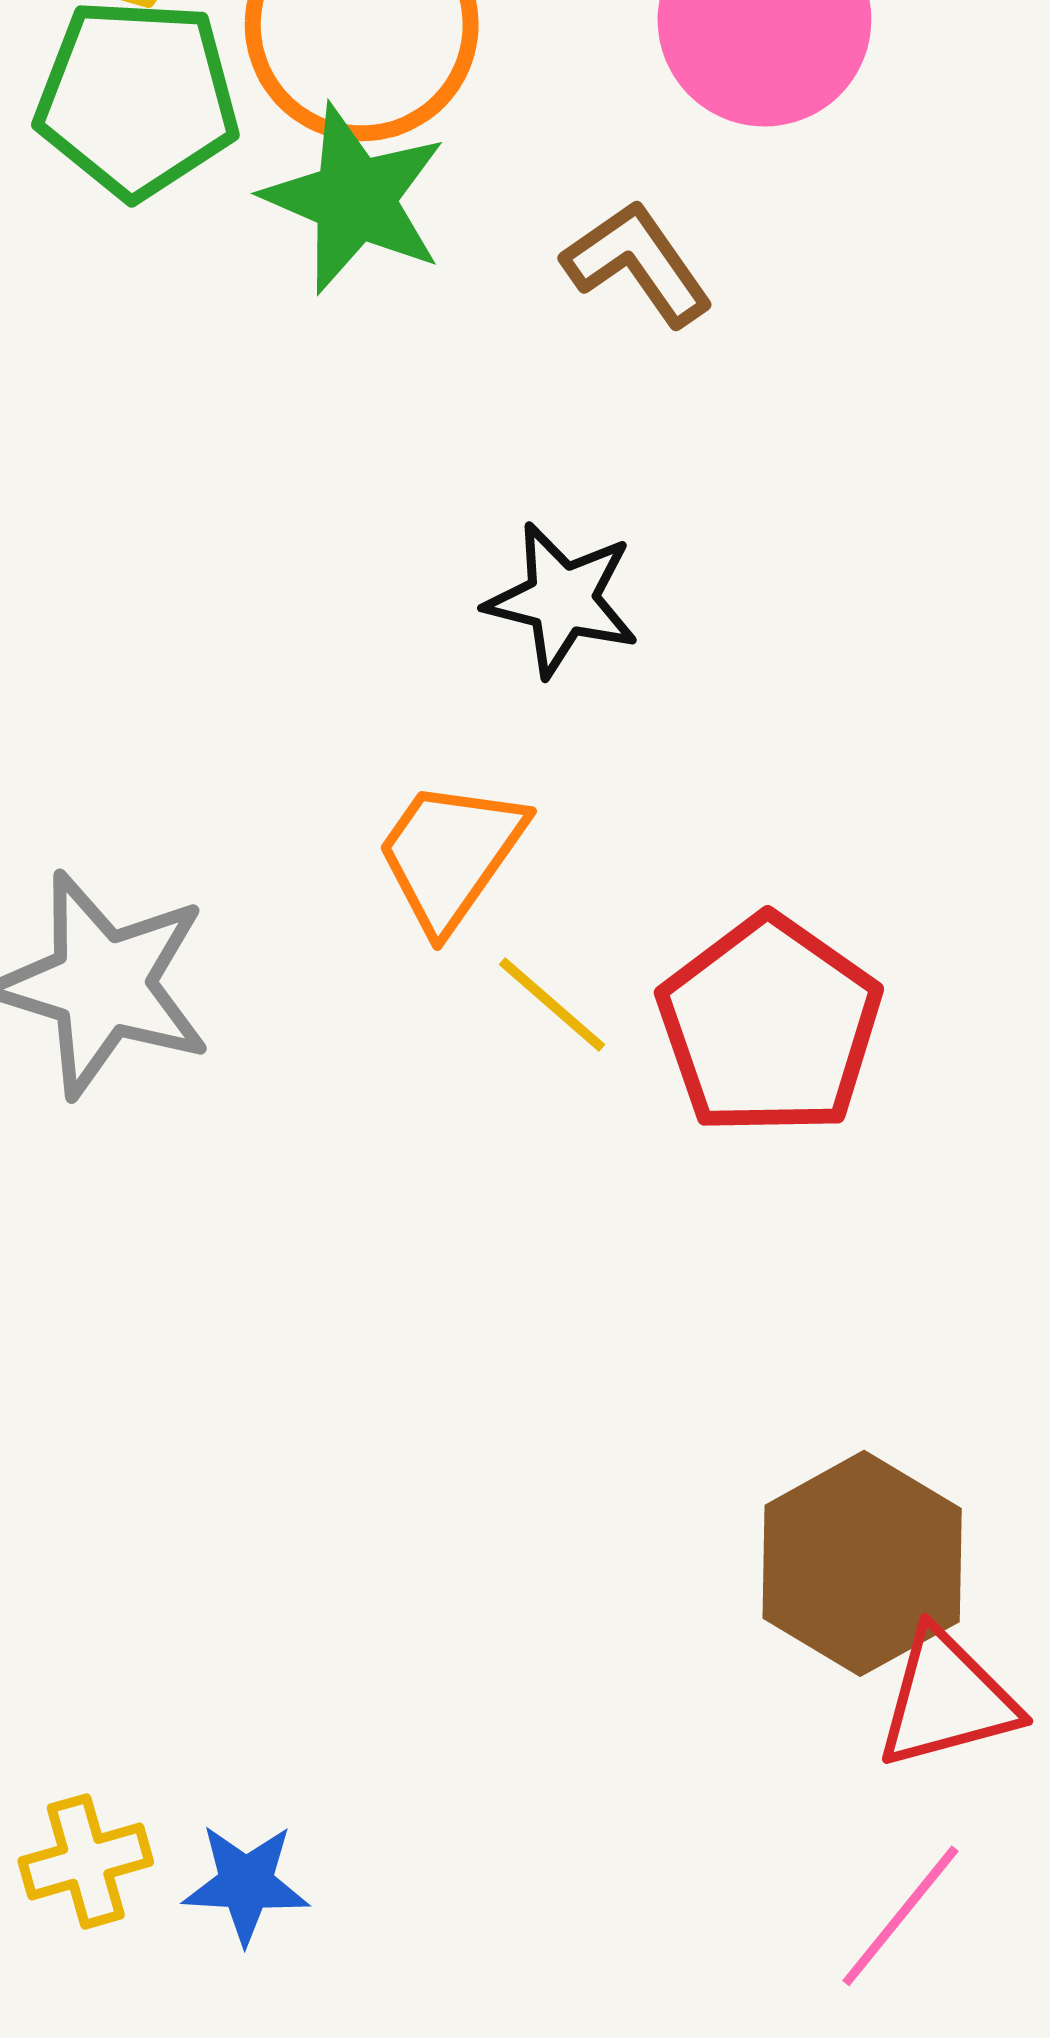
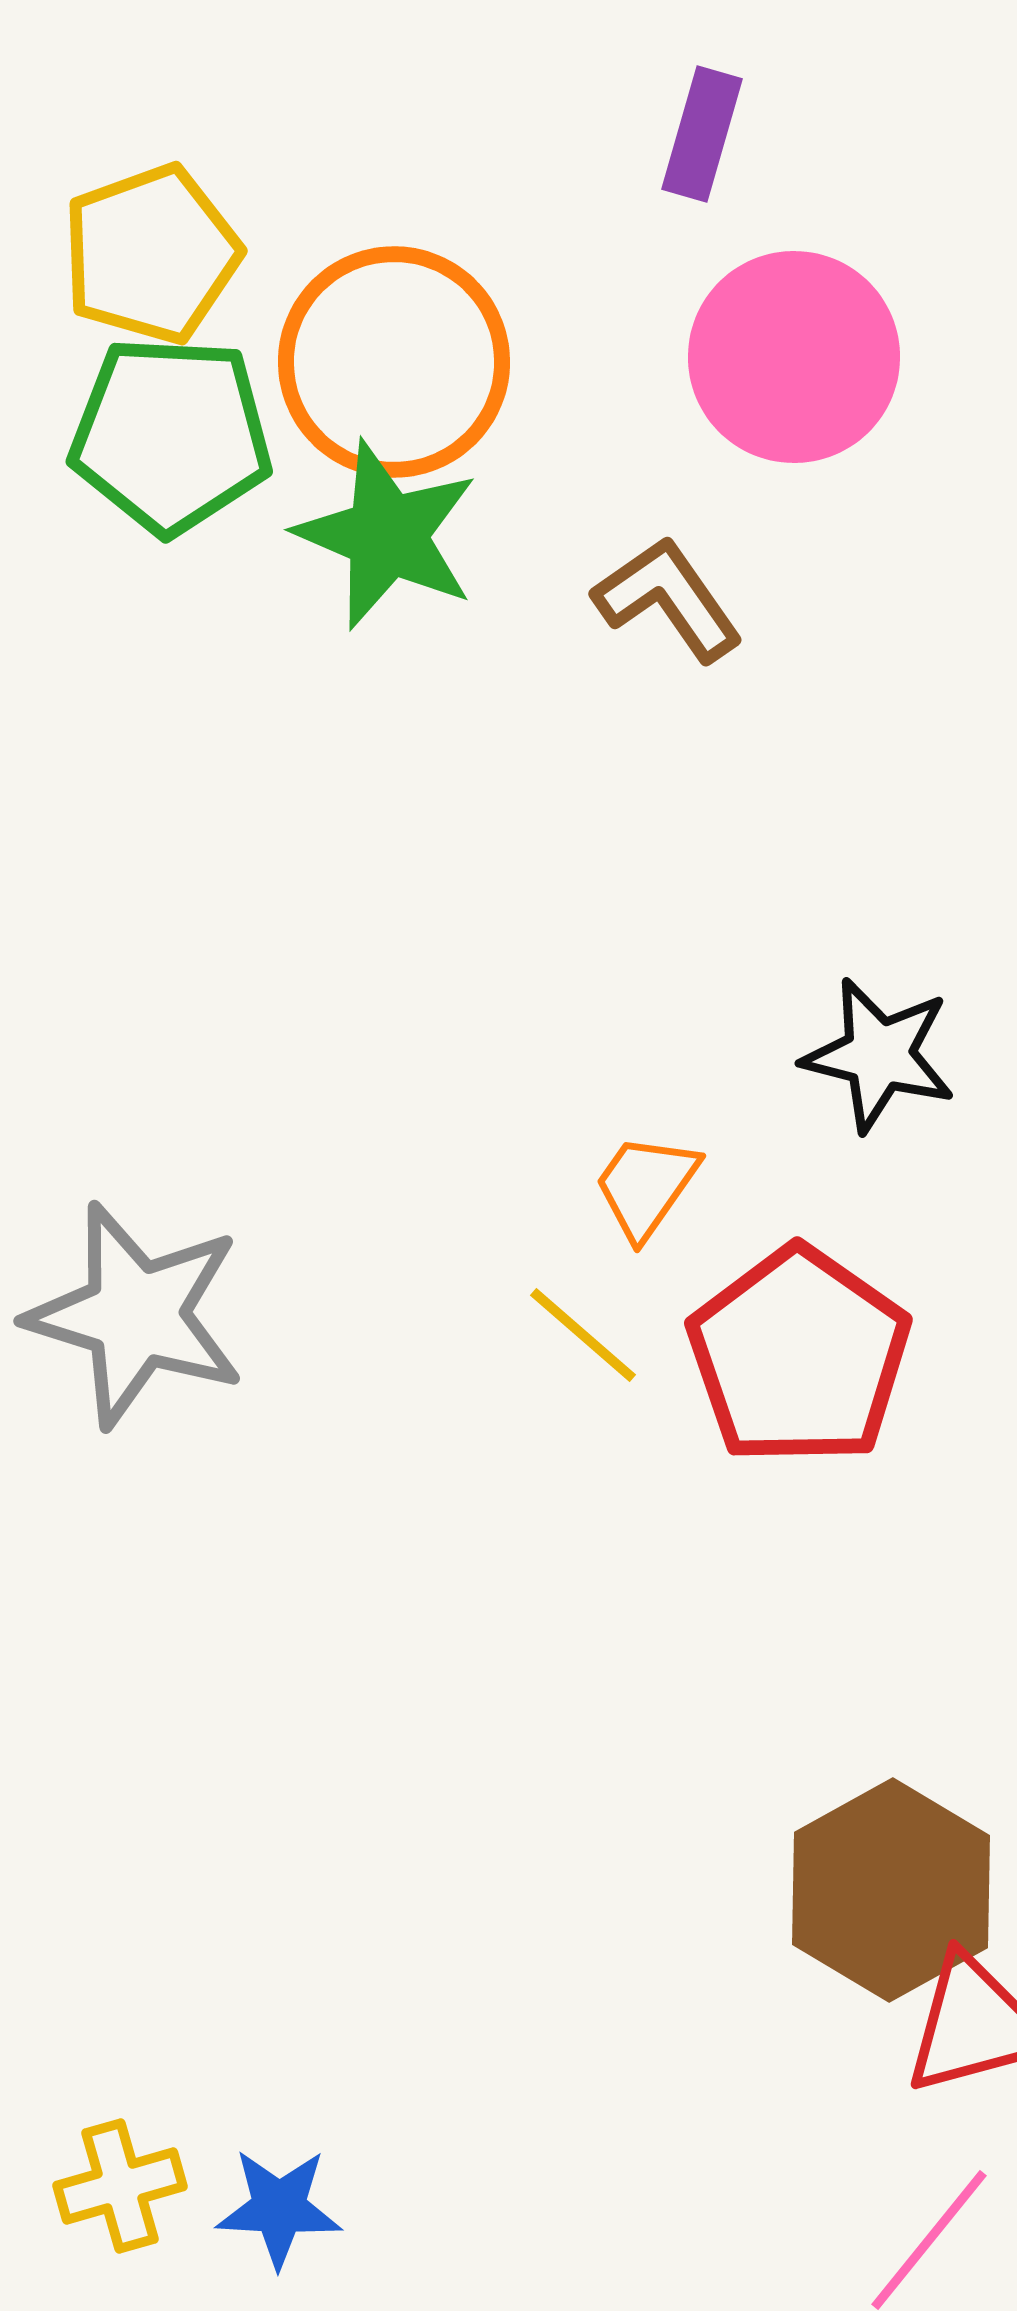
black star: (562, 600) -> (879, 1055), moved
orange trapezoid: (450, 854) -> (646, 1186), moved, size x0.7

